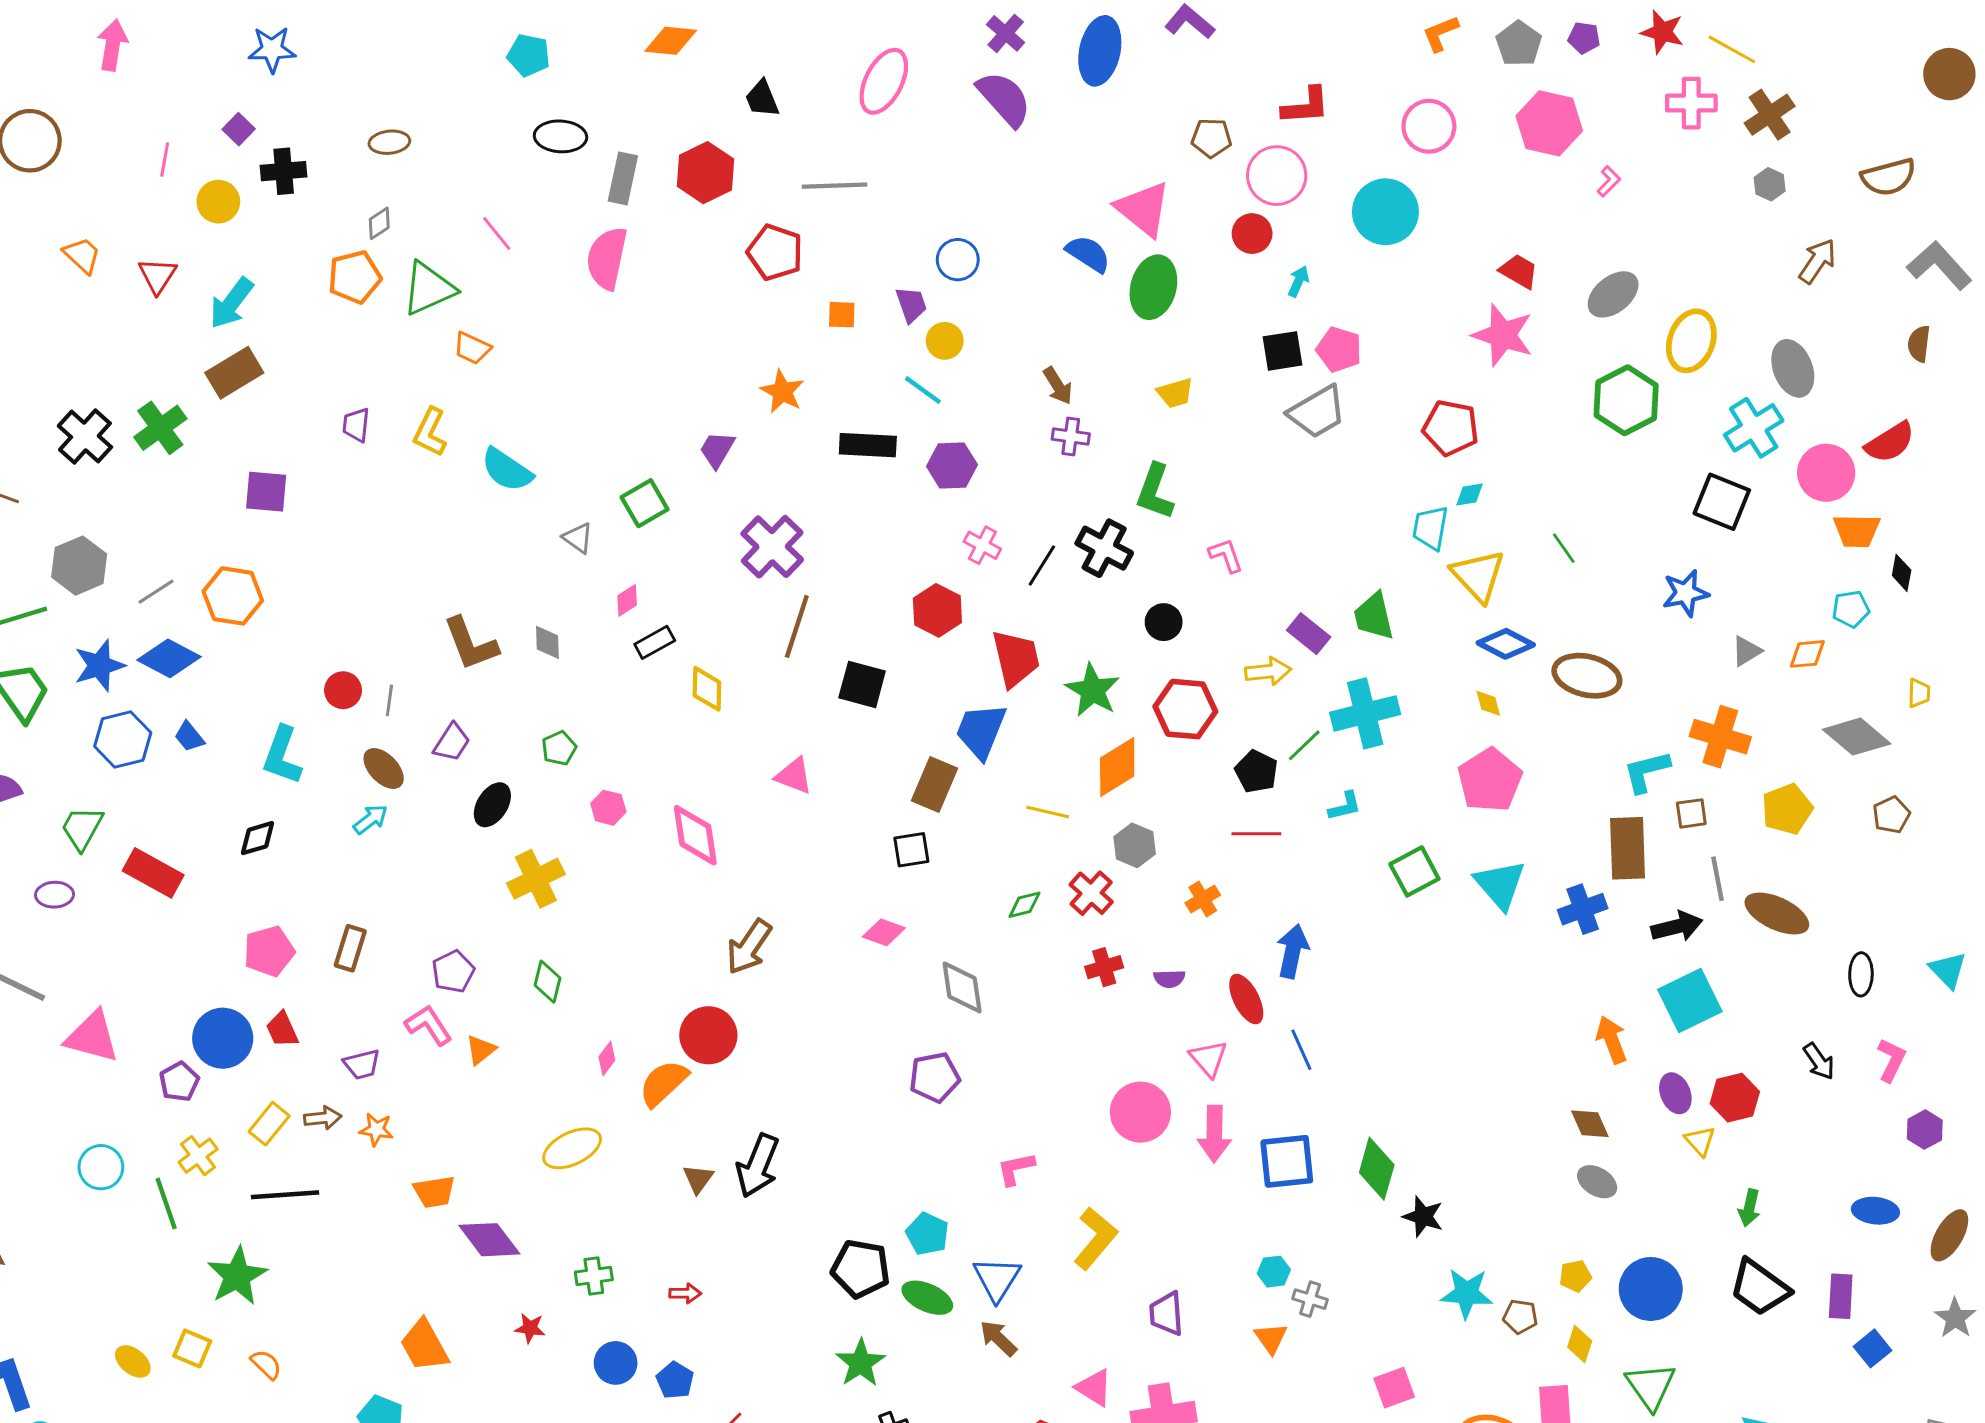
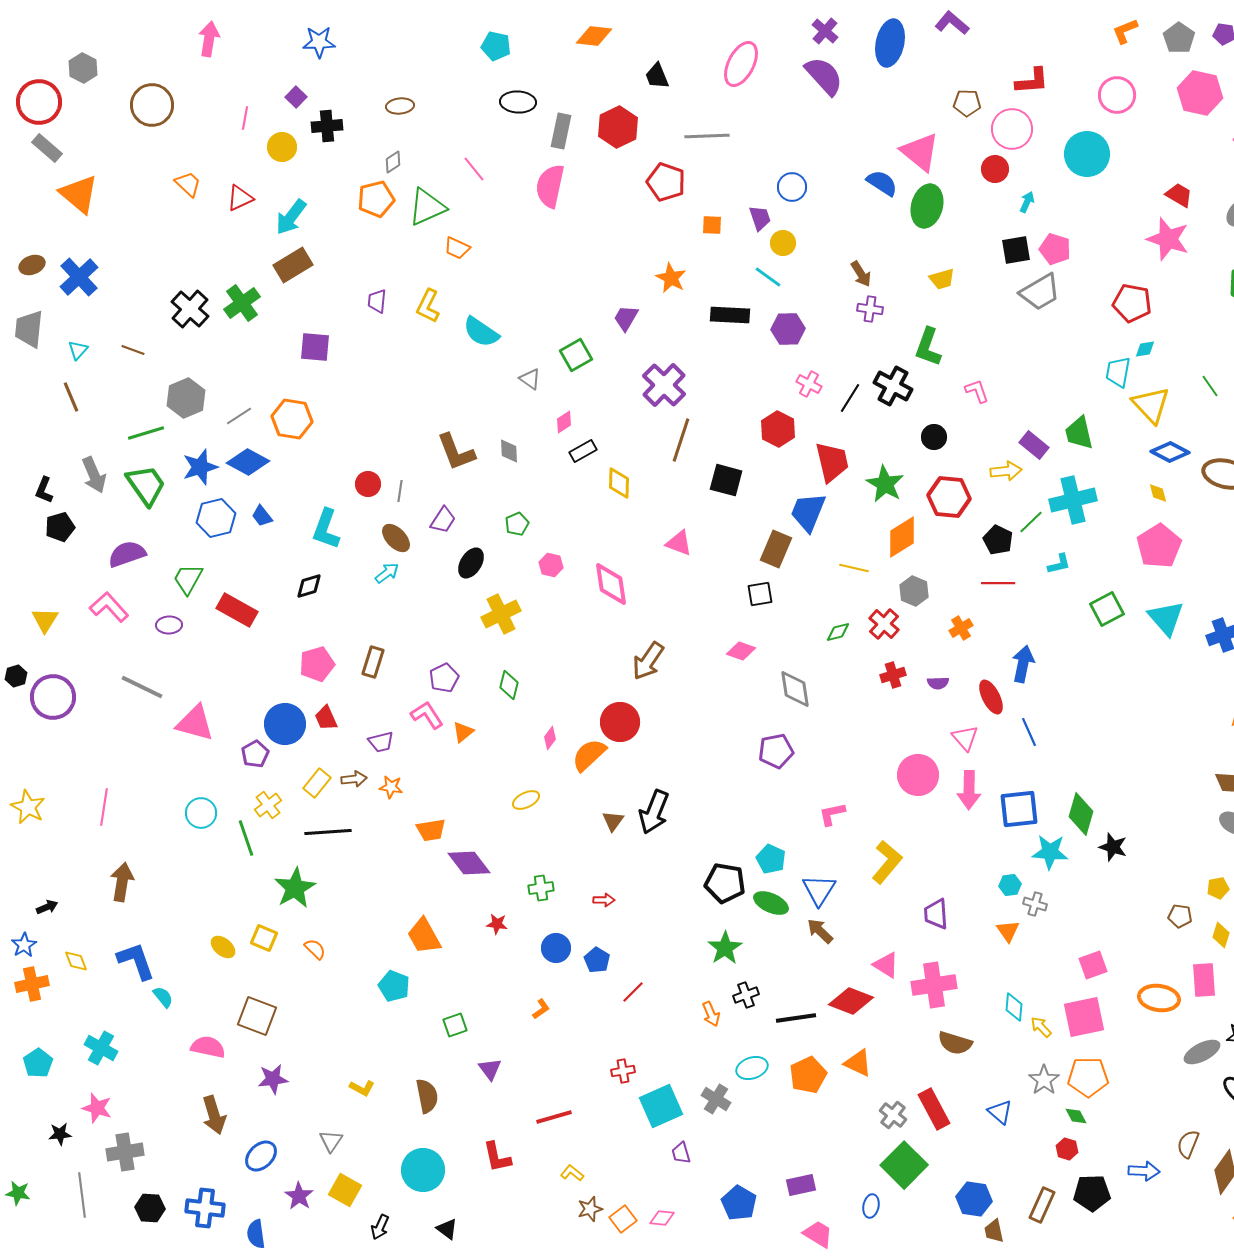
red triangle: (157, 276) -> (240, 198), turned 32
yellow ellipse: (572, 1148) -> (526, 800), size x0.7
cyan star: (1467, 1293) -> (1050, 852), moved

